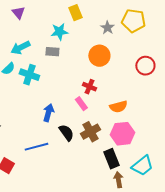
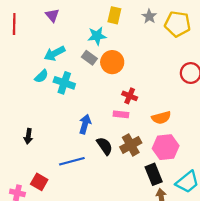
yellow rectangle: (75, 13) -> (114, 15), turned 35
gray star: (107, 28) -> (149, 16), moved
gray rectangle: (52, 52) -> (89, 58), turned 32
orange circle: (99, 56) -> (112, 62), moved
pink rectangle: (81, 104) -> (121, 114), turned -48

